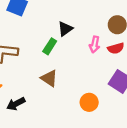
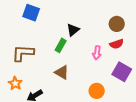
pink arrow: (95, 45) -> (97, 53), moved

